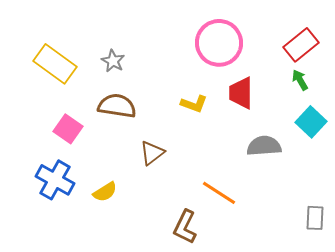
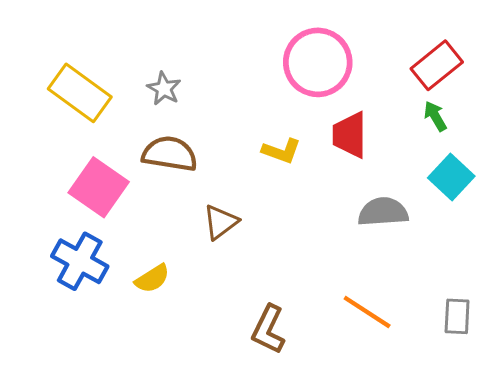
pink square: (68, 129) -> (99, 187), size x1.4
orange line: (219, 193) -> (367, 312), moved

